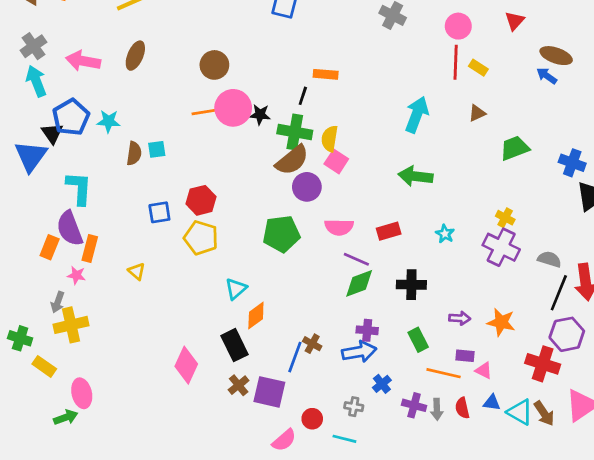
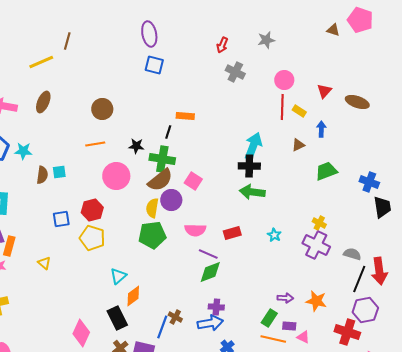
red triangle: (515, 21) -> (324, 91), moved
blue arrow: (547, 76) -> (321, 129), moved, turned 56
pink circle: (233, 108) -> (116, 176), moved
yellow semicircle: (330, 139) -> (152, 208), moved
black cross: (411, 285) -> (249, 166), moved
green rectangle: (418, 340) -> (269, 318), moved, turned 60

